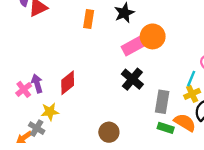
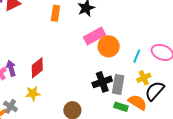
orange circle: (153, 36) -> (109, 46), moved
black cross: (132, 79) -> (102, 82), moved, turned 30
cyan line: (191, 79) -> (137, 56), moved
yellow star: (50, 112) -> (33, 93), moved

